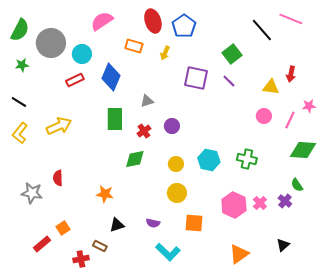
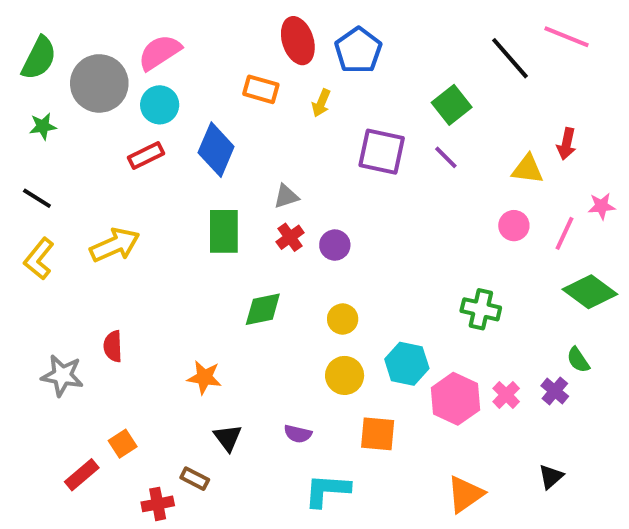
pink semicircle: (102, 21) -> (160, 52), moved
red cross: (144, 131) -> (290, 237), moved
green diamond: (303, 150) -> (590, 292), turned 32
cyan hexagon: (209, 160) -> (407, 364), moved
black triangle: (117, 225) -> (228, 438), turned -49
cyan L-shape: (168, 252) -> (327, 490), turned 140

